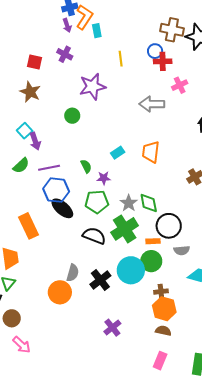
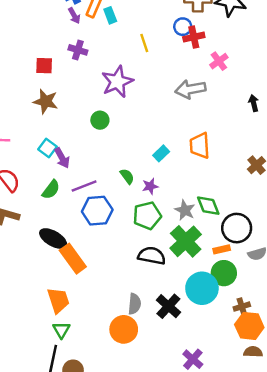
black ellipse: (62, 208) -> (53, 239), moved

